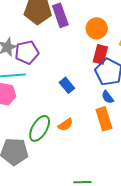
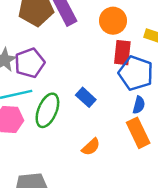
blue semicircle: (108, 97) -> (139, 105), turned -120
green ellipse: (40, 128) -> (47, 110), moved

